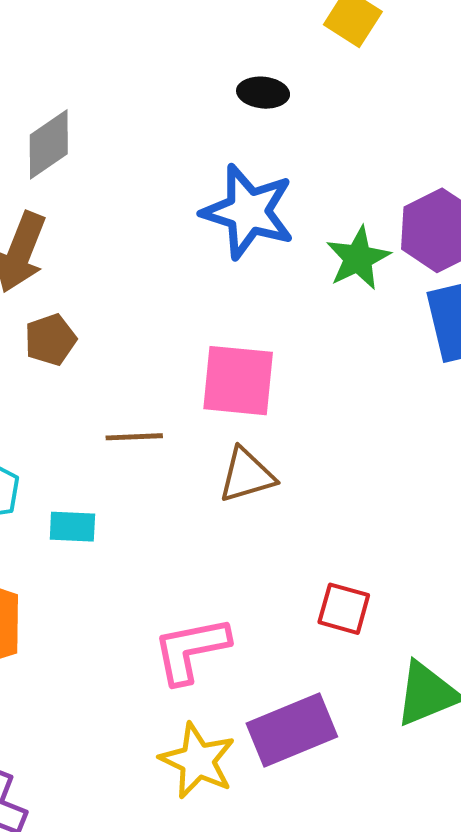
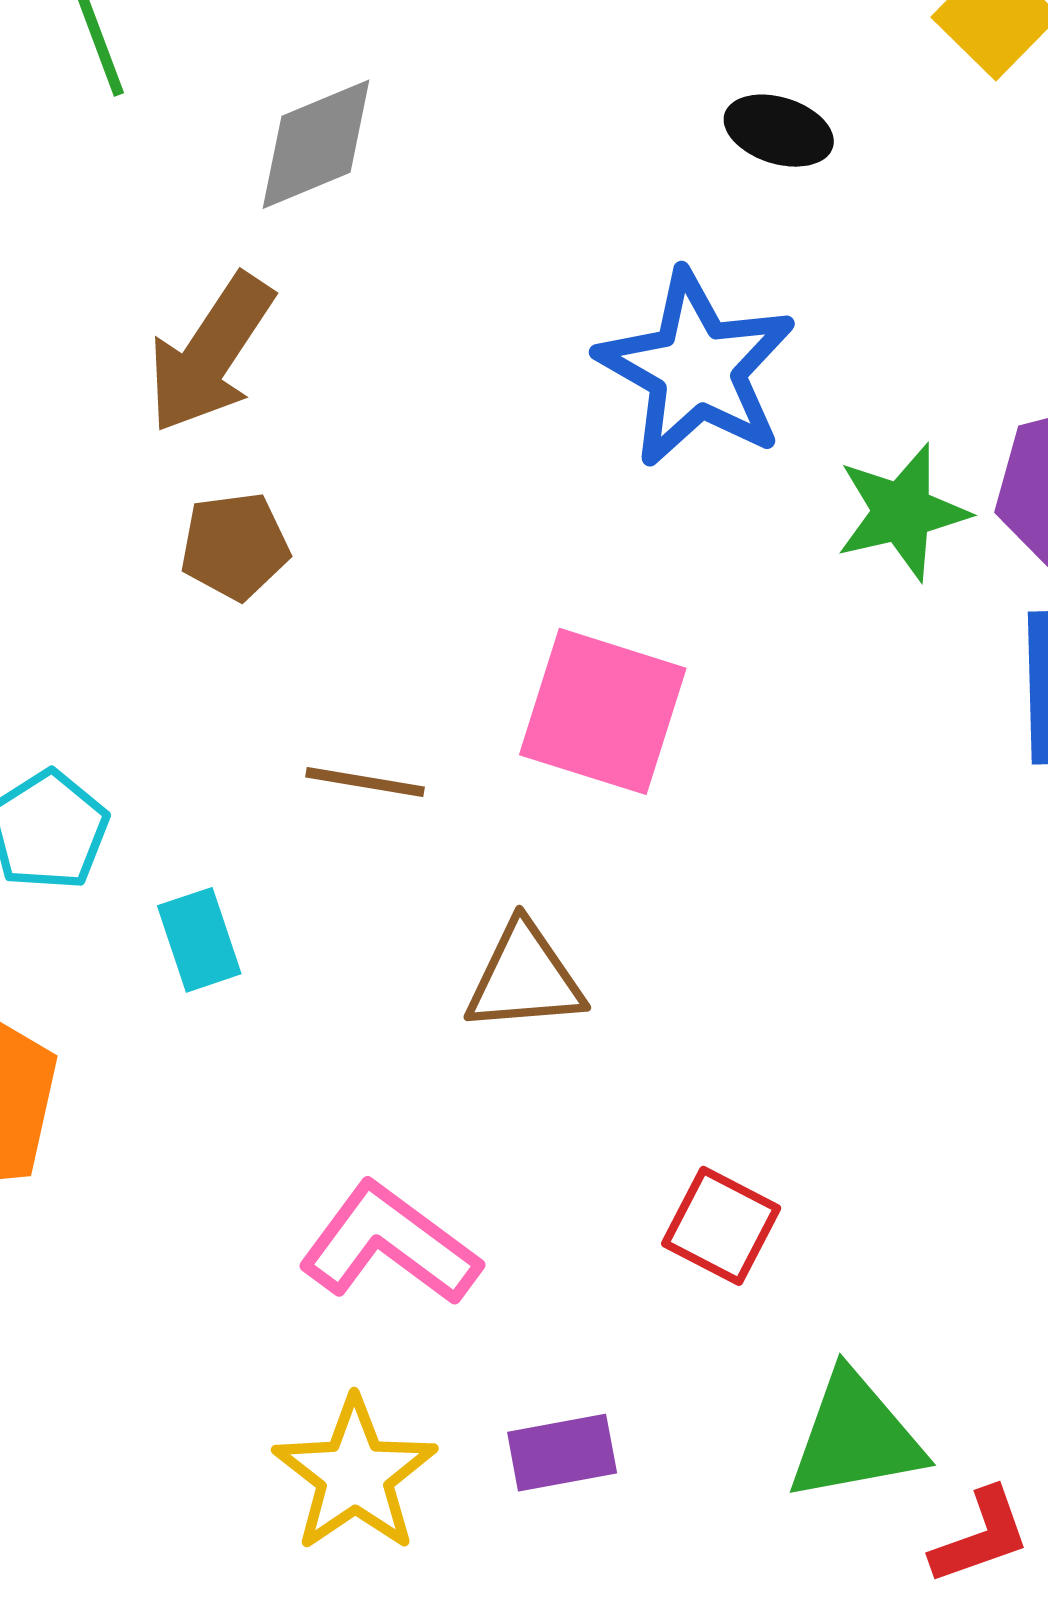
brown triangle: (247, 475) -> (525, 978), moved
cyan rectangle: (72, 527) -> (199, 940), turned 57
pink L-shape: (191, 650) -> (389, 1244), turned 36
purple rectangle: (292, 730) -> (562, 1453), size x0.6

